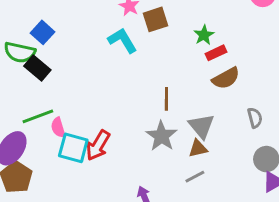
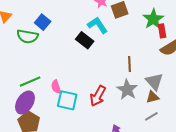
green star: (204, 35) -> (153, 19), size x1.5
red rectangle: (216, 53) -> (162, 31), turned -72
black rectangle: (37, 68) -> (85, 40), moved
green line: (38, 116) -> (30, 82), moved
red arrow: (98, 145) -> (98, 96), moved

